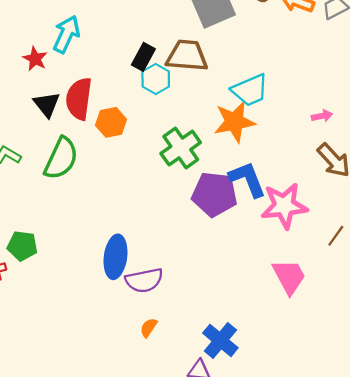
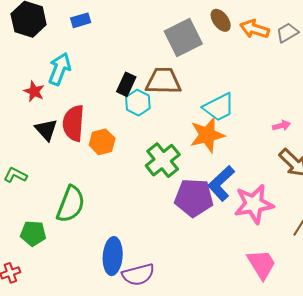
green semicircle: (61, 158) -> (71, 204), moved
blue L-shape: (248, 179) -> (221, 183), turned -108
green pentagon: (22, 246) -> (33, 233), moved

